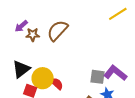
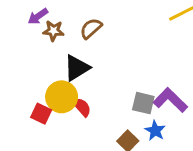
brown semicircle: (57, 31) -> (91, 28), size x0.7
black triangle: (21, 69) -> (77, 68), moved

